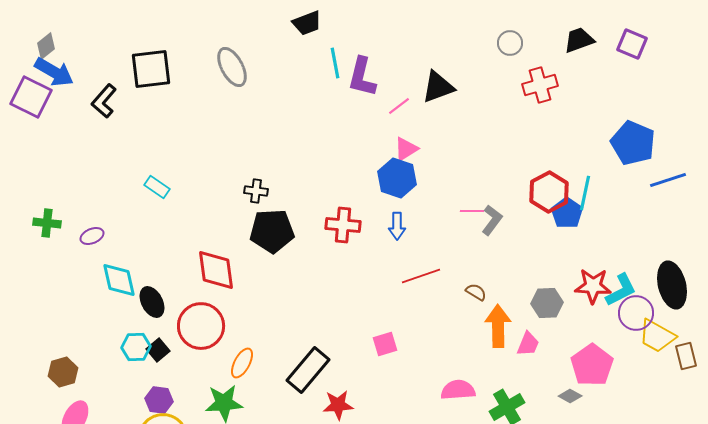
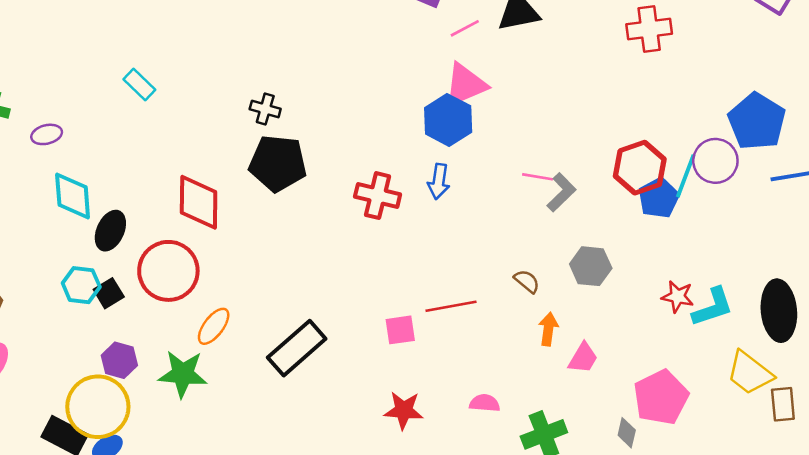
pink triangle: (406, 149) -> (465, 85), size x1.4
red cross: (343, 225) -> (378, 196), moved
red line: (421, 276) -> (451, 306), moved
red star: (593, 286) -> (678, 296), size x0.7
black ellipse: (152, 302) -> (110, 231), turned 44
gray hexagon: (547, 303) -> (591, 266), moved
purple circle: (636, 313) -> (715, 161), moved
orange arrow: (498, 326) -> (548, 329), size x0.6
pink semicircle: (458, 390) -> (485, 403), size x0.7
gray diamond: (570, 396) -> (627, 433), turned 65
purple hexagon: (159, 400) -> (119, 360), moved
red star: (338, 405) -> (404, 410), moved

